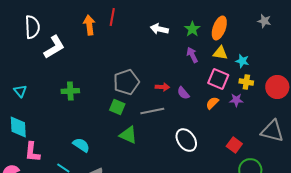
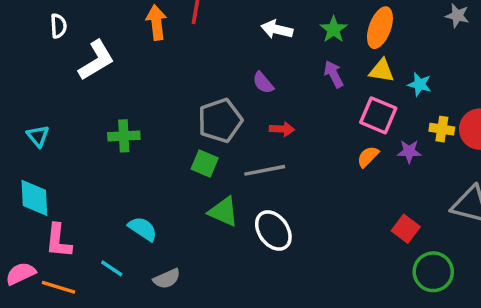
white semicircle: (32, 27) -> (58, 26), size x0.6
yellow cross: (246, 82) -> (442, 129), moved
purple semicircle: (183, 93) -> (263, 83), moved
white ellipse: (186, 140) -> (273, 231), moved

